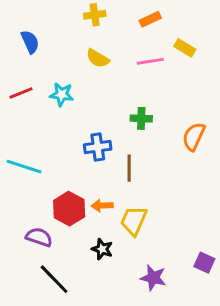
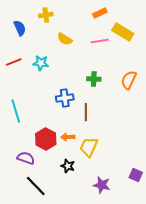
yellow cross: (95, 15) -> (46, 15), moved
yellow rectangle: (185, 48) -> (123, 32), size x1.5
orange semicircle: (194, 136) -> (129, 80), moved
cyan line: (24, 167) -> (16, 111), turned 55

